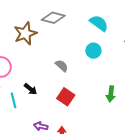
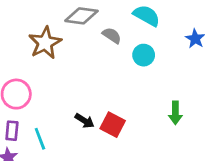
gray semicircle: (62, 66) -> (112, 35), moved
black arrow: (31, 89) -> (84, 121), moved

